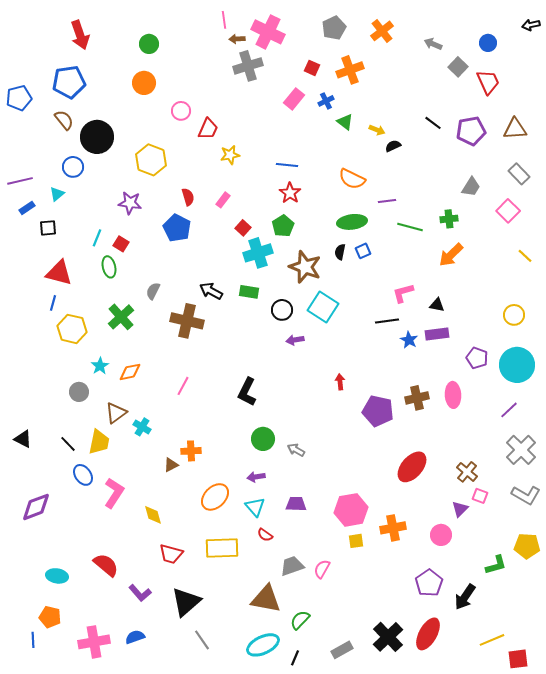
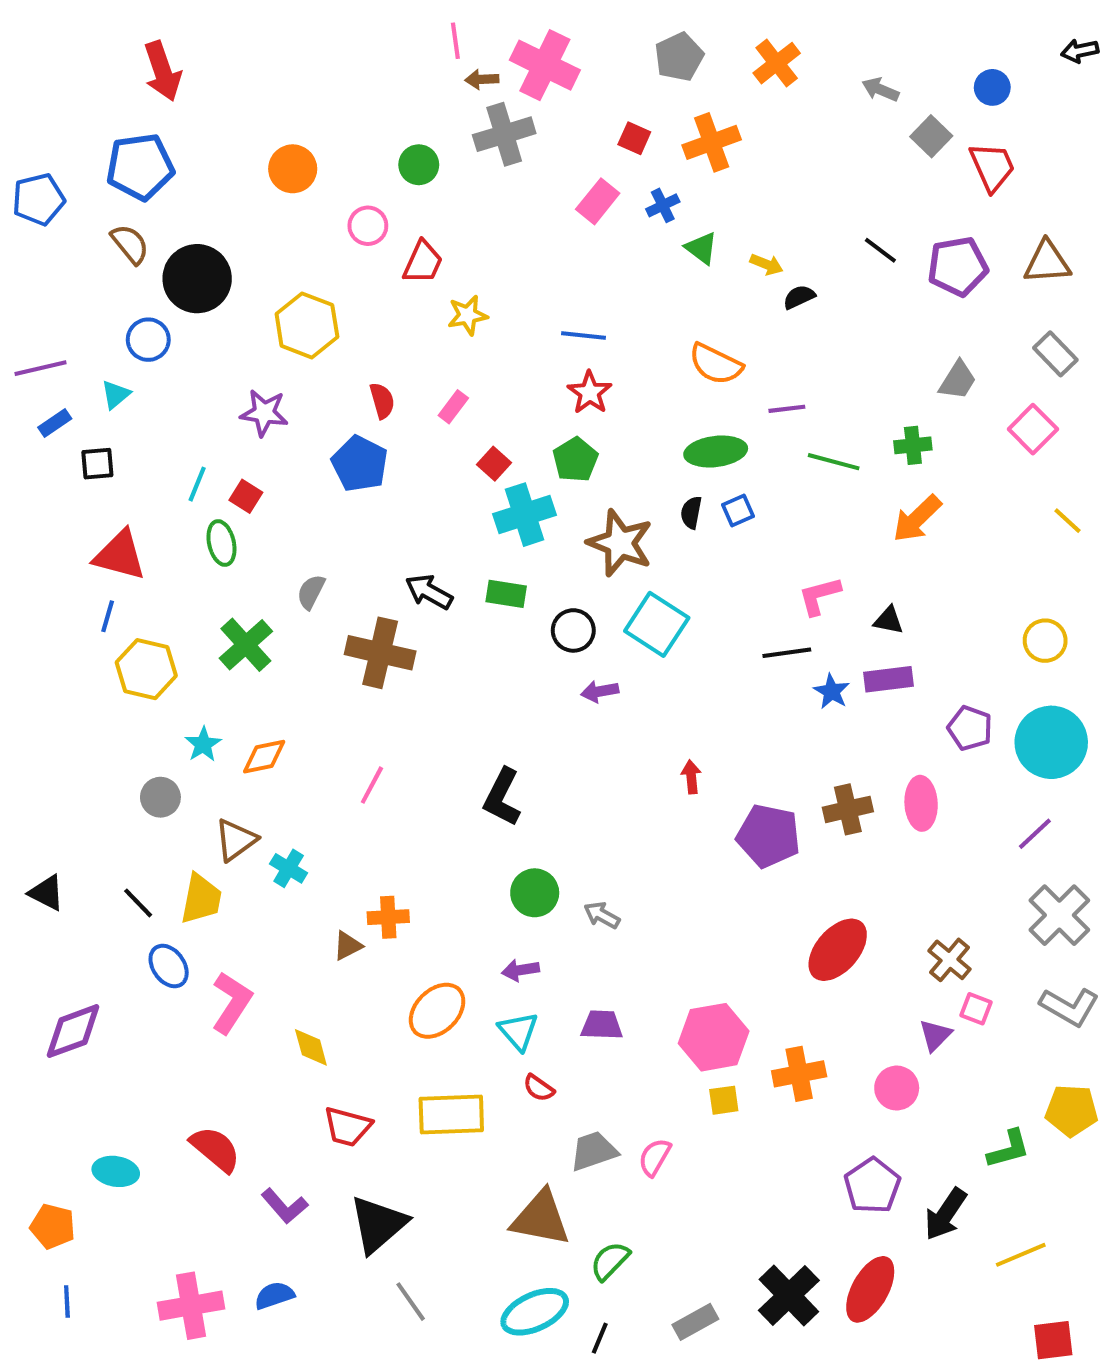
green circle: (149, 44) -> (419, 165), moved
orange pentagon: (50, 617) -> (53, 1226), moved
yellow line: (492, 640) -> (1021, 1255), moved

